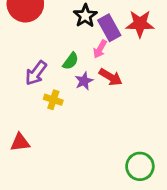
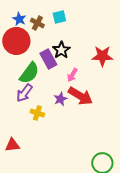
purple rectangle: (109, 28) -> (48, 59), moved
green semicircle: (71, 61) -> (29, 73), moved, size x1.6
red arrow: (111, 77) -> (80, 96), size x1.4

